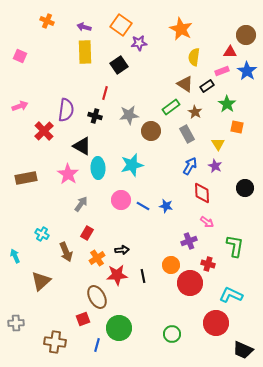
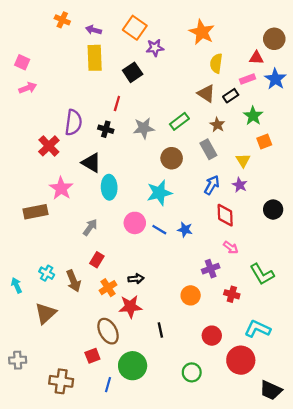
orange cross: (47, 21) -> (62, 20), moved
pink arrow: (20, 106) -> (28, 88), moved
green rectangle: (171, 107) -> (179, 121), moved
orange square: (237, 127) -> (264, 141), turned -32
brown circle: (151, 131) -> (172, 158), moved
cyan star: (132, 165) -> (159, 193), moved
pink star: (68, 174) -> (61, 188), moved
brown rectangle: (26, 178) -> (35, 212), moved
cyan cross: (42, 234) -> (47, 273), moved
green L-shape: (235, 246) -> (262, 274), turned 140
black line: (143, 276) -> (160, 330), moved
red circle: (190, 283) -> (212, 336), moved, size x0.7

